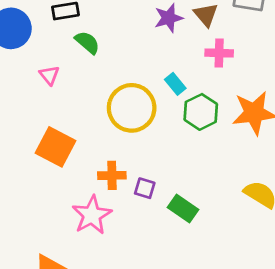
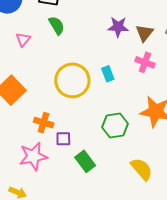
green hexagon: (201, 112) -> (115, 126), moved
purple square: (145, 188) -> (63, 139), turned -35
pink star: (92, 215) -> (33, 156), moved

